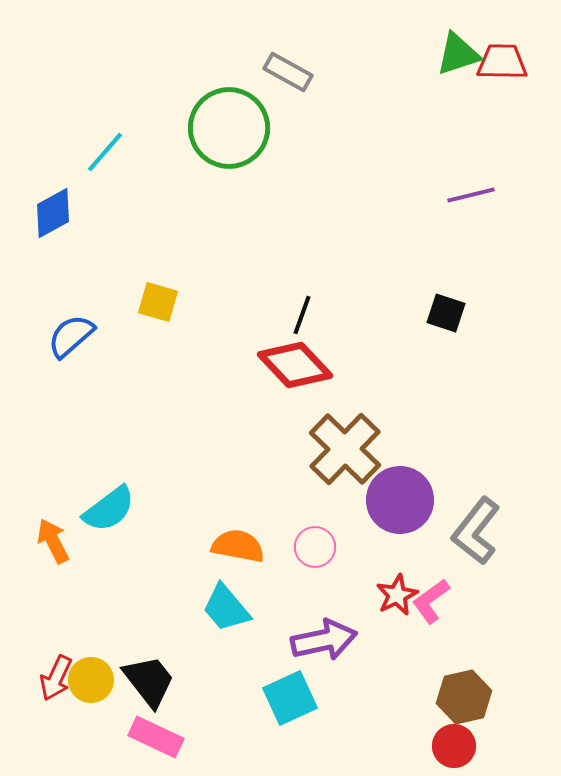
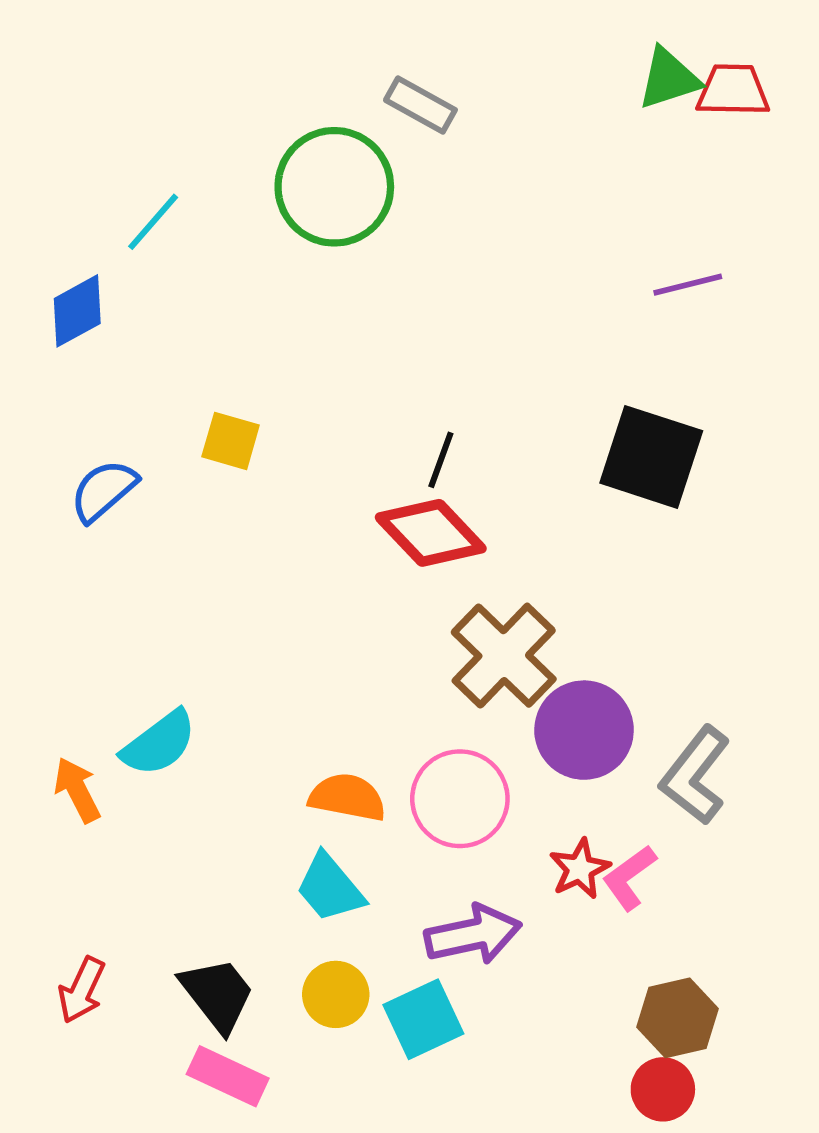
black square: (446, 313) -> (651, 457), size x1.8
pink circle: (315, 547) -> (460, 799), size x1.6
yellow circle: (91, 680) -> (336, 994), moved

